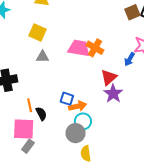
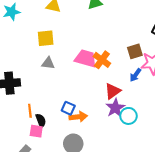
brown square: (132, 12) -> (135, 51), moved
yellow square: (38, 32) -> (46, 38), turned -36
cyan circle: (83, 121) -> (128, 116), moved
pink square: (24, 129) -> (36, 131), moved, size x0.6

